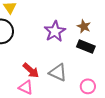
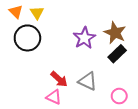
brown star: (84, 26) -> (115, 33), size x1.5
black rectangle: (86, 46) -> (117, 54), turned -66

